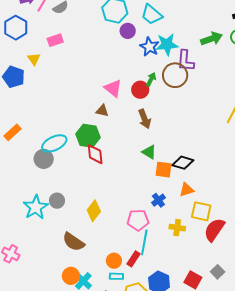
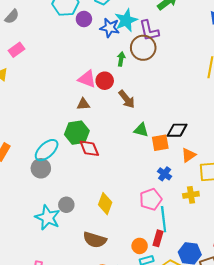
red circle: (140, 90) -> (105, 81), moved

